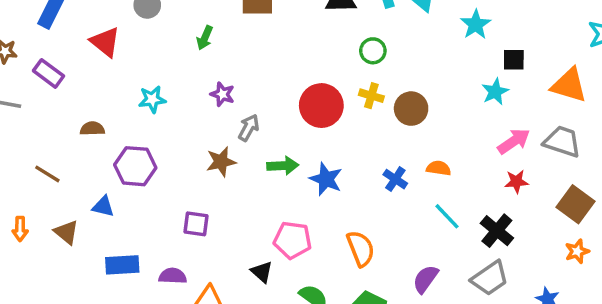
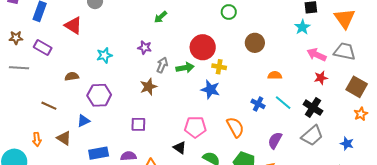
green arrow: (205, 38) -> (161, 17), moved, turned 32
orange triangle: (569, 85) -> (345, 18), turned 45
yellow cross: (371, 96) -> (219, 67), moved
pink arrow: (514, 141) -> (317, 55), turned -114
green arrow: (283, 166) -> (185, 68), moved
blue cross: (395, 179) -> (258, 104), moved
blue triangle: (103, 207) -> (83, 121), turned -32

